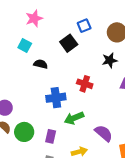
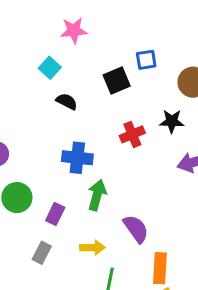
red cross: (85, 84) -> (132, 134), moved, turned 35
green arrow: (74, 118) -> (97, 195), turned 114

